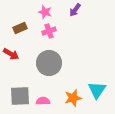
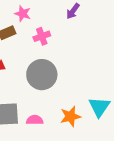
pink star: (45, 12) -> (23, 14), moved

